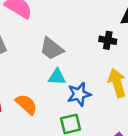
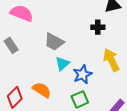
cyan triangle: (57, 77) -> (62, 64), turned -35

